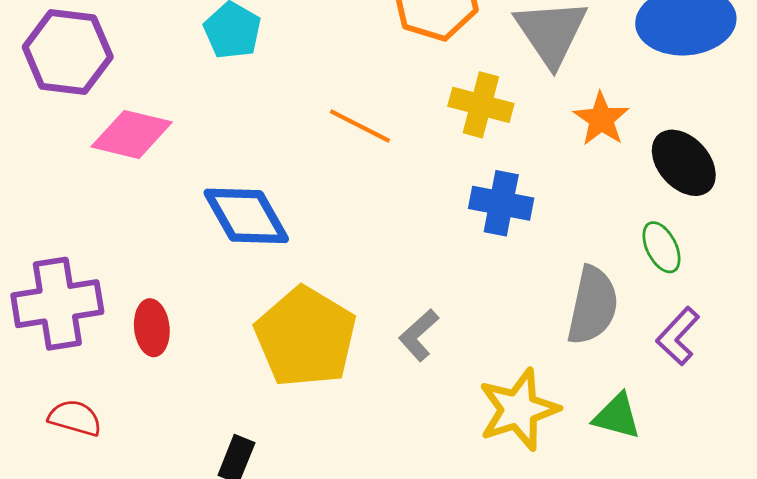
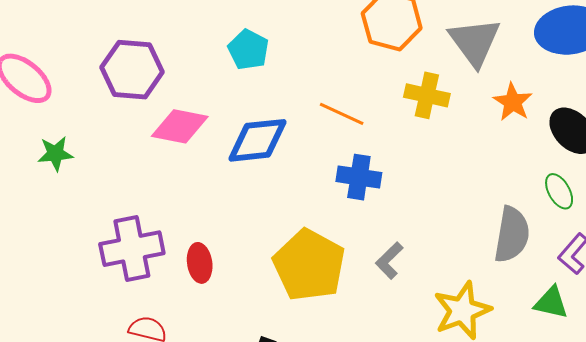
blue cross: (501, 203) -> (359, 177), moved
blue diamond: (246, 216) -> (258, 140), moved, turned -64
green triangle: (617, 416) -> (551, 303), moved

